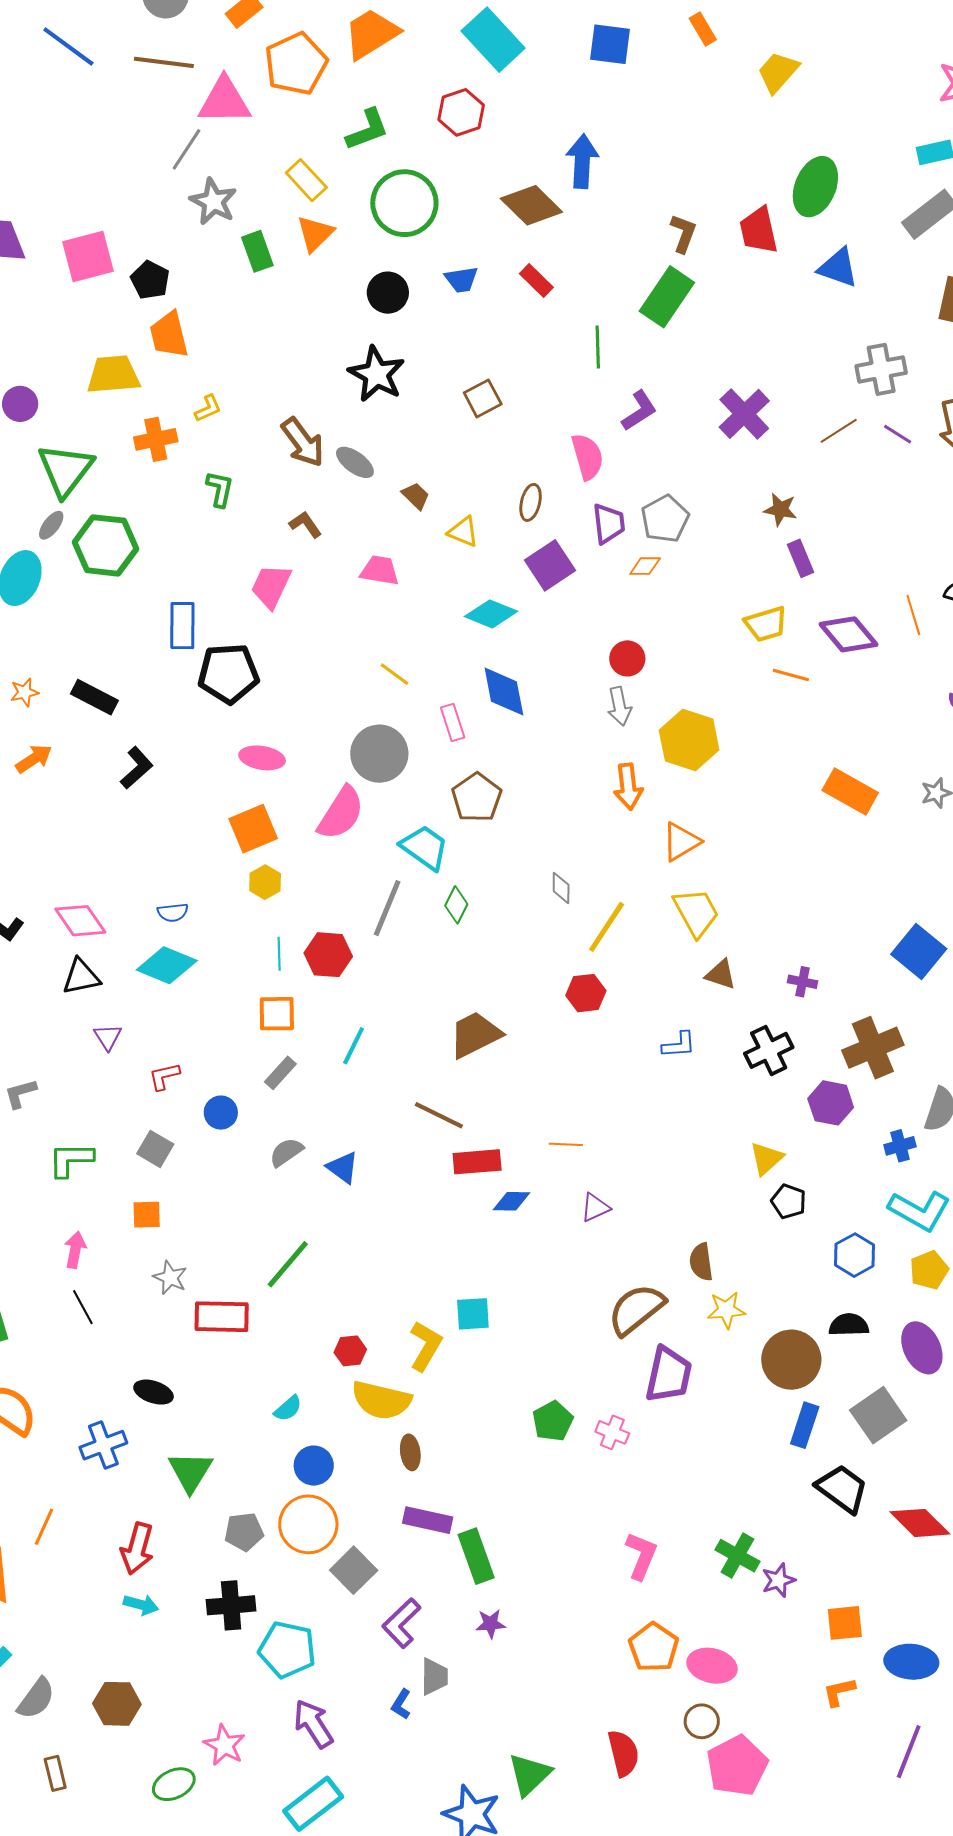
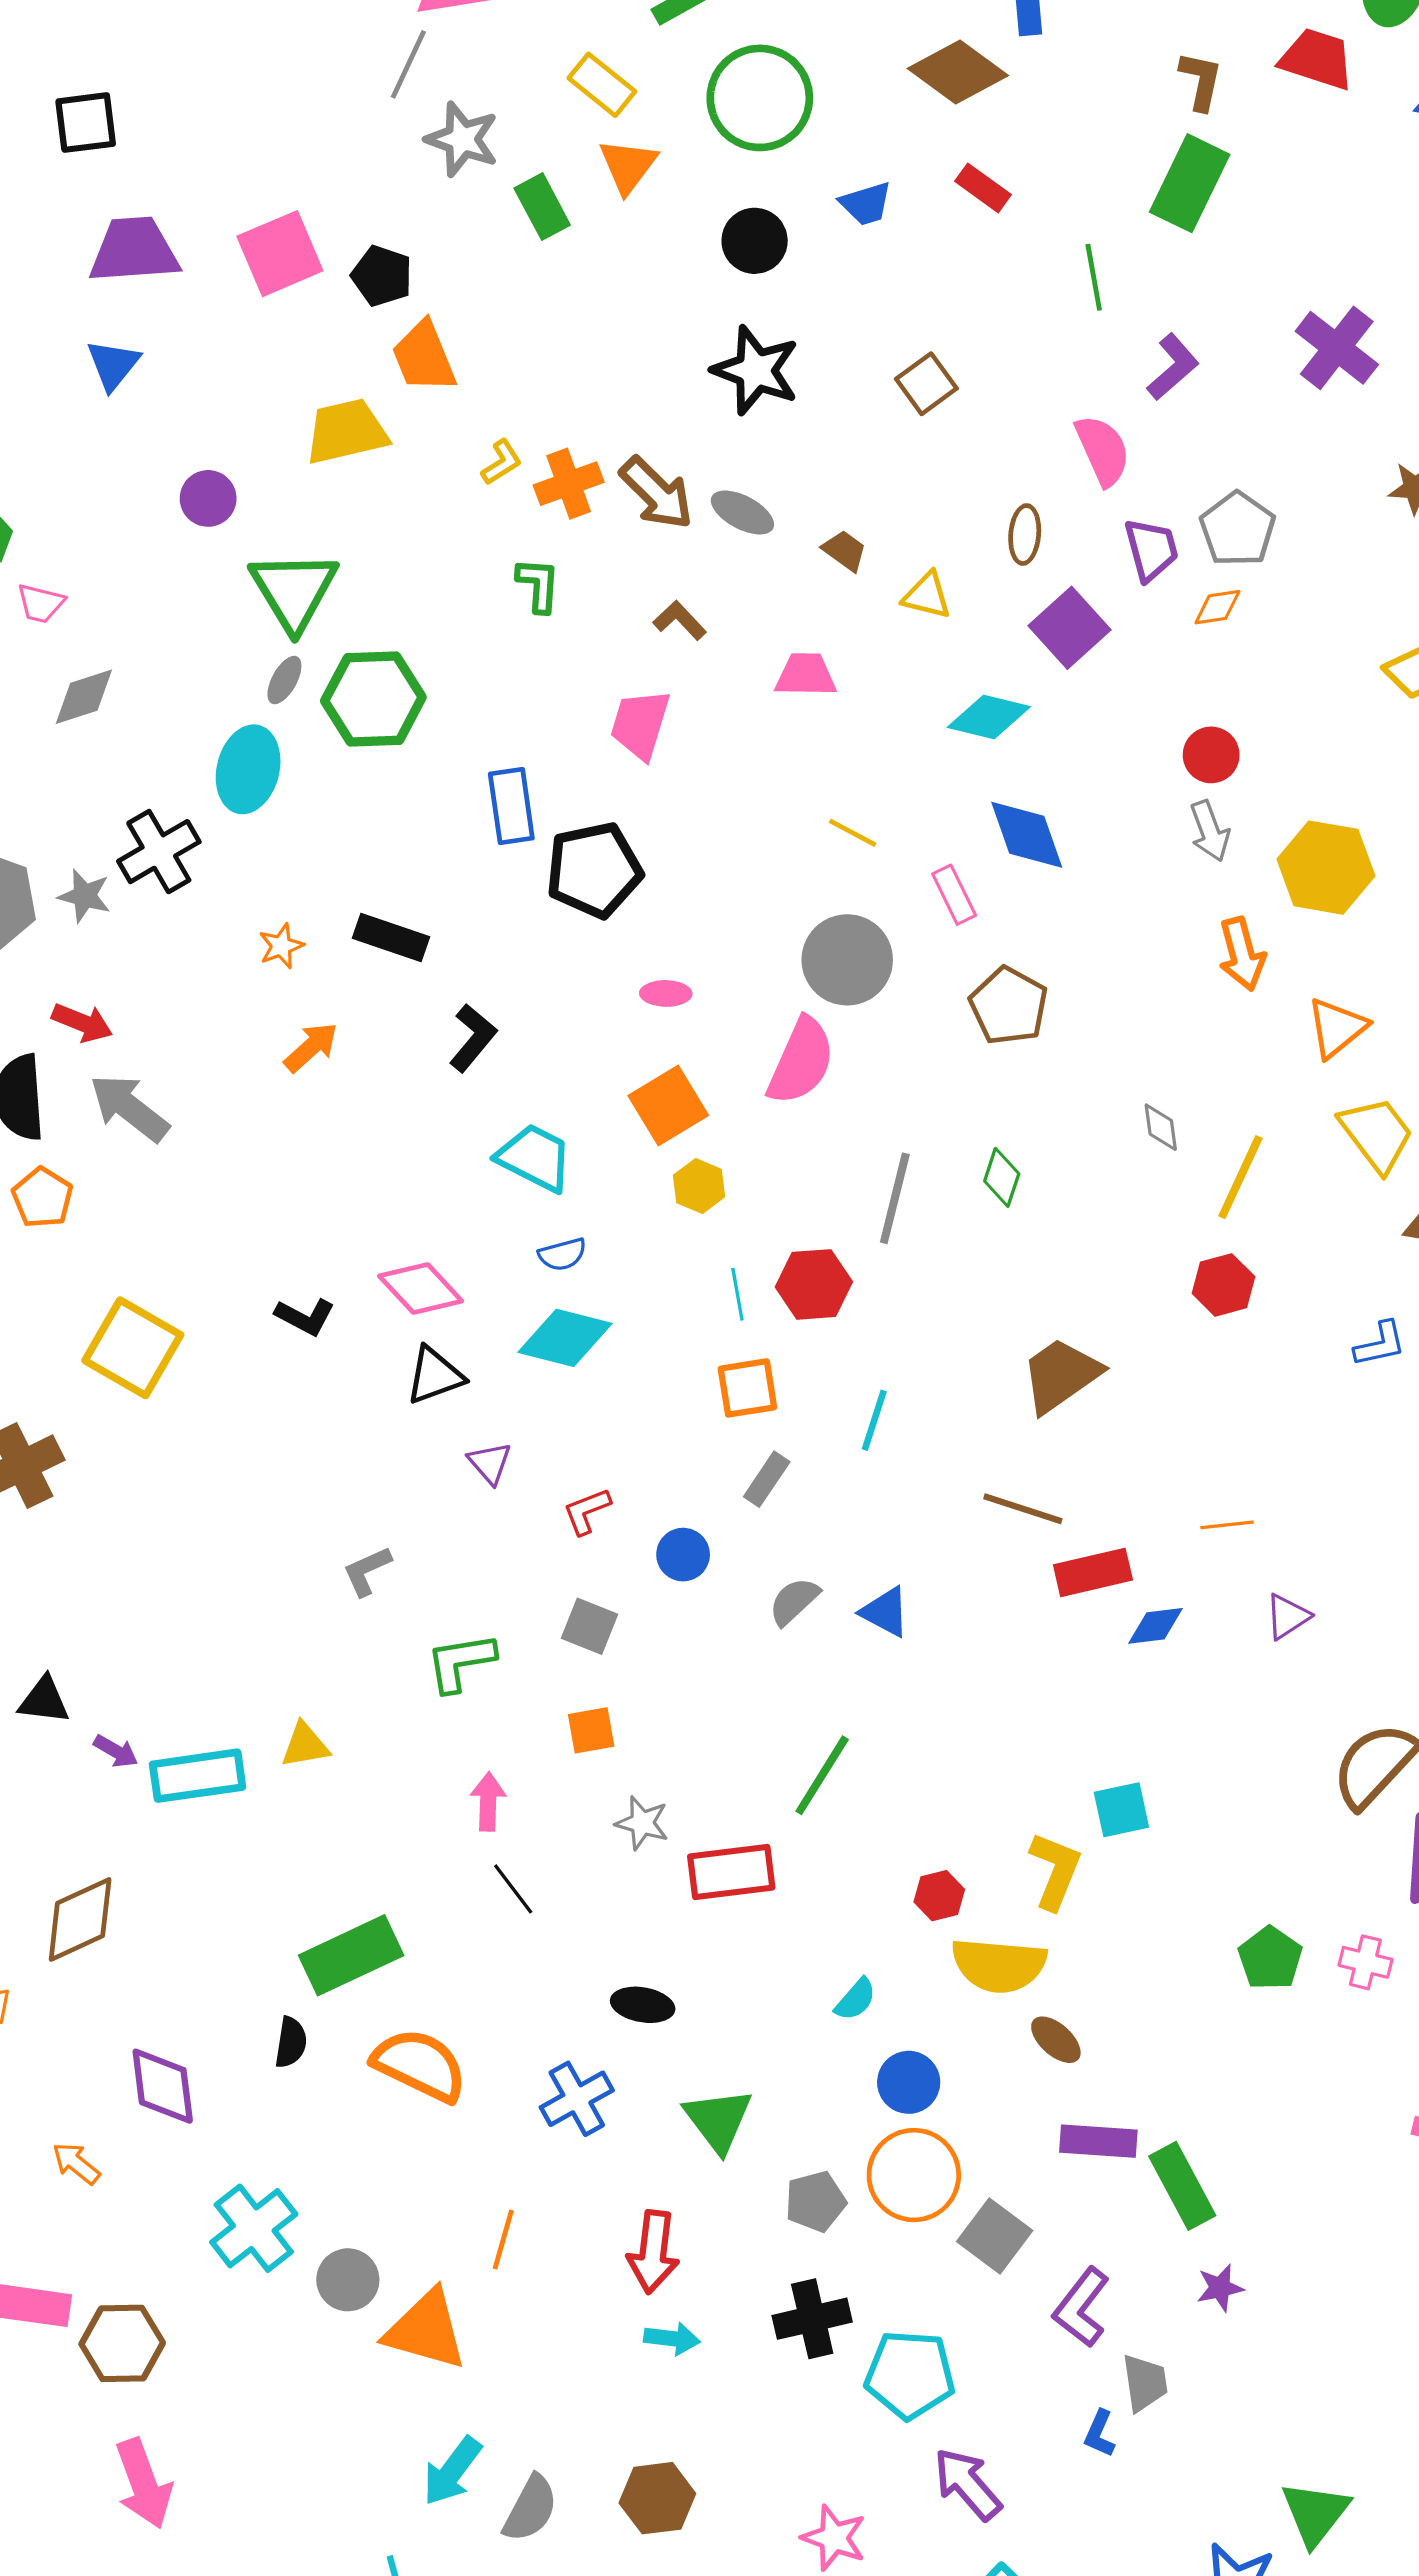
red trapezoid: (759, 230) -> (1317, 59), turned 129
orange cross: (156, 439) -> (569, 484), moved
pink ellipse: (262, 758) -> (666, 993), size x0.7
cyan trapezoid: (425, 847) -> (535, 1158), moved
brown ellipse: (410, 1452) -> (1056, 2040), turned -32

